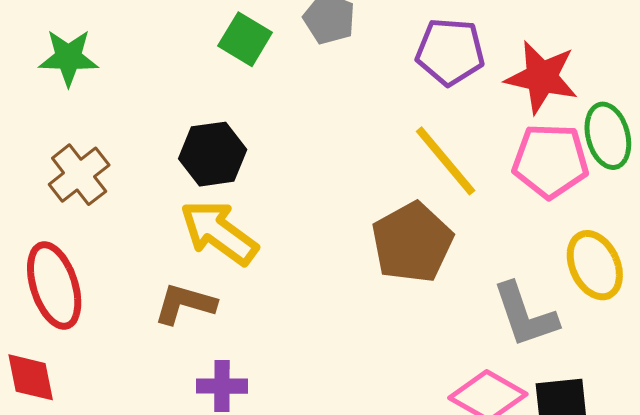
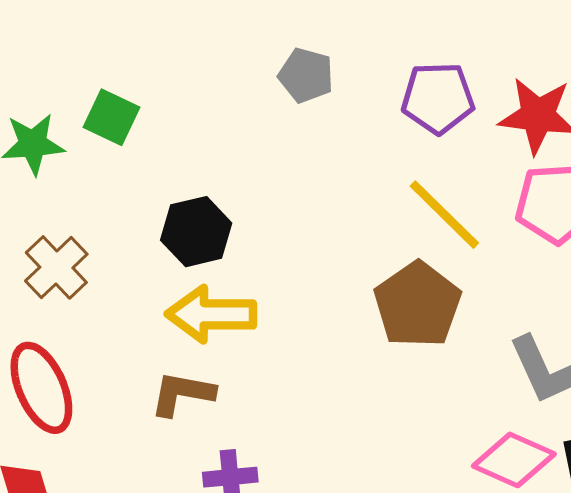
green square: (245, 39) -> (112, 117), moved
yellow arrow: (219, 232) -> (211, 314), turned -30

